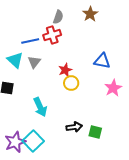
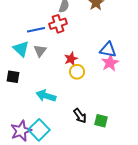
pink star: (113, 88) -> (110, 63), moved
cyan arrow: (40, 107) -> (46, 96), turned 132
black arrow: (74, 127) -> (80, 116), turned 63

